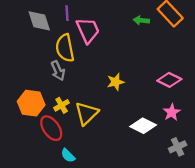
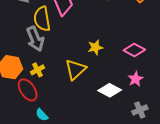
gray arrow: (58, 71) -> (35, 39), size x1.4
yellow star: (116, 82) -> (95, 47), moved
yellow triangle: (87, 113) -> (75, 70), moved

